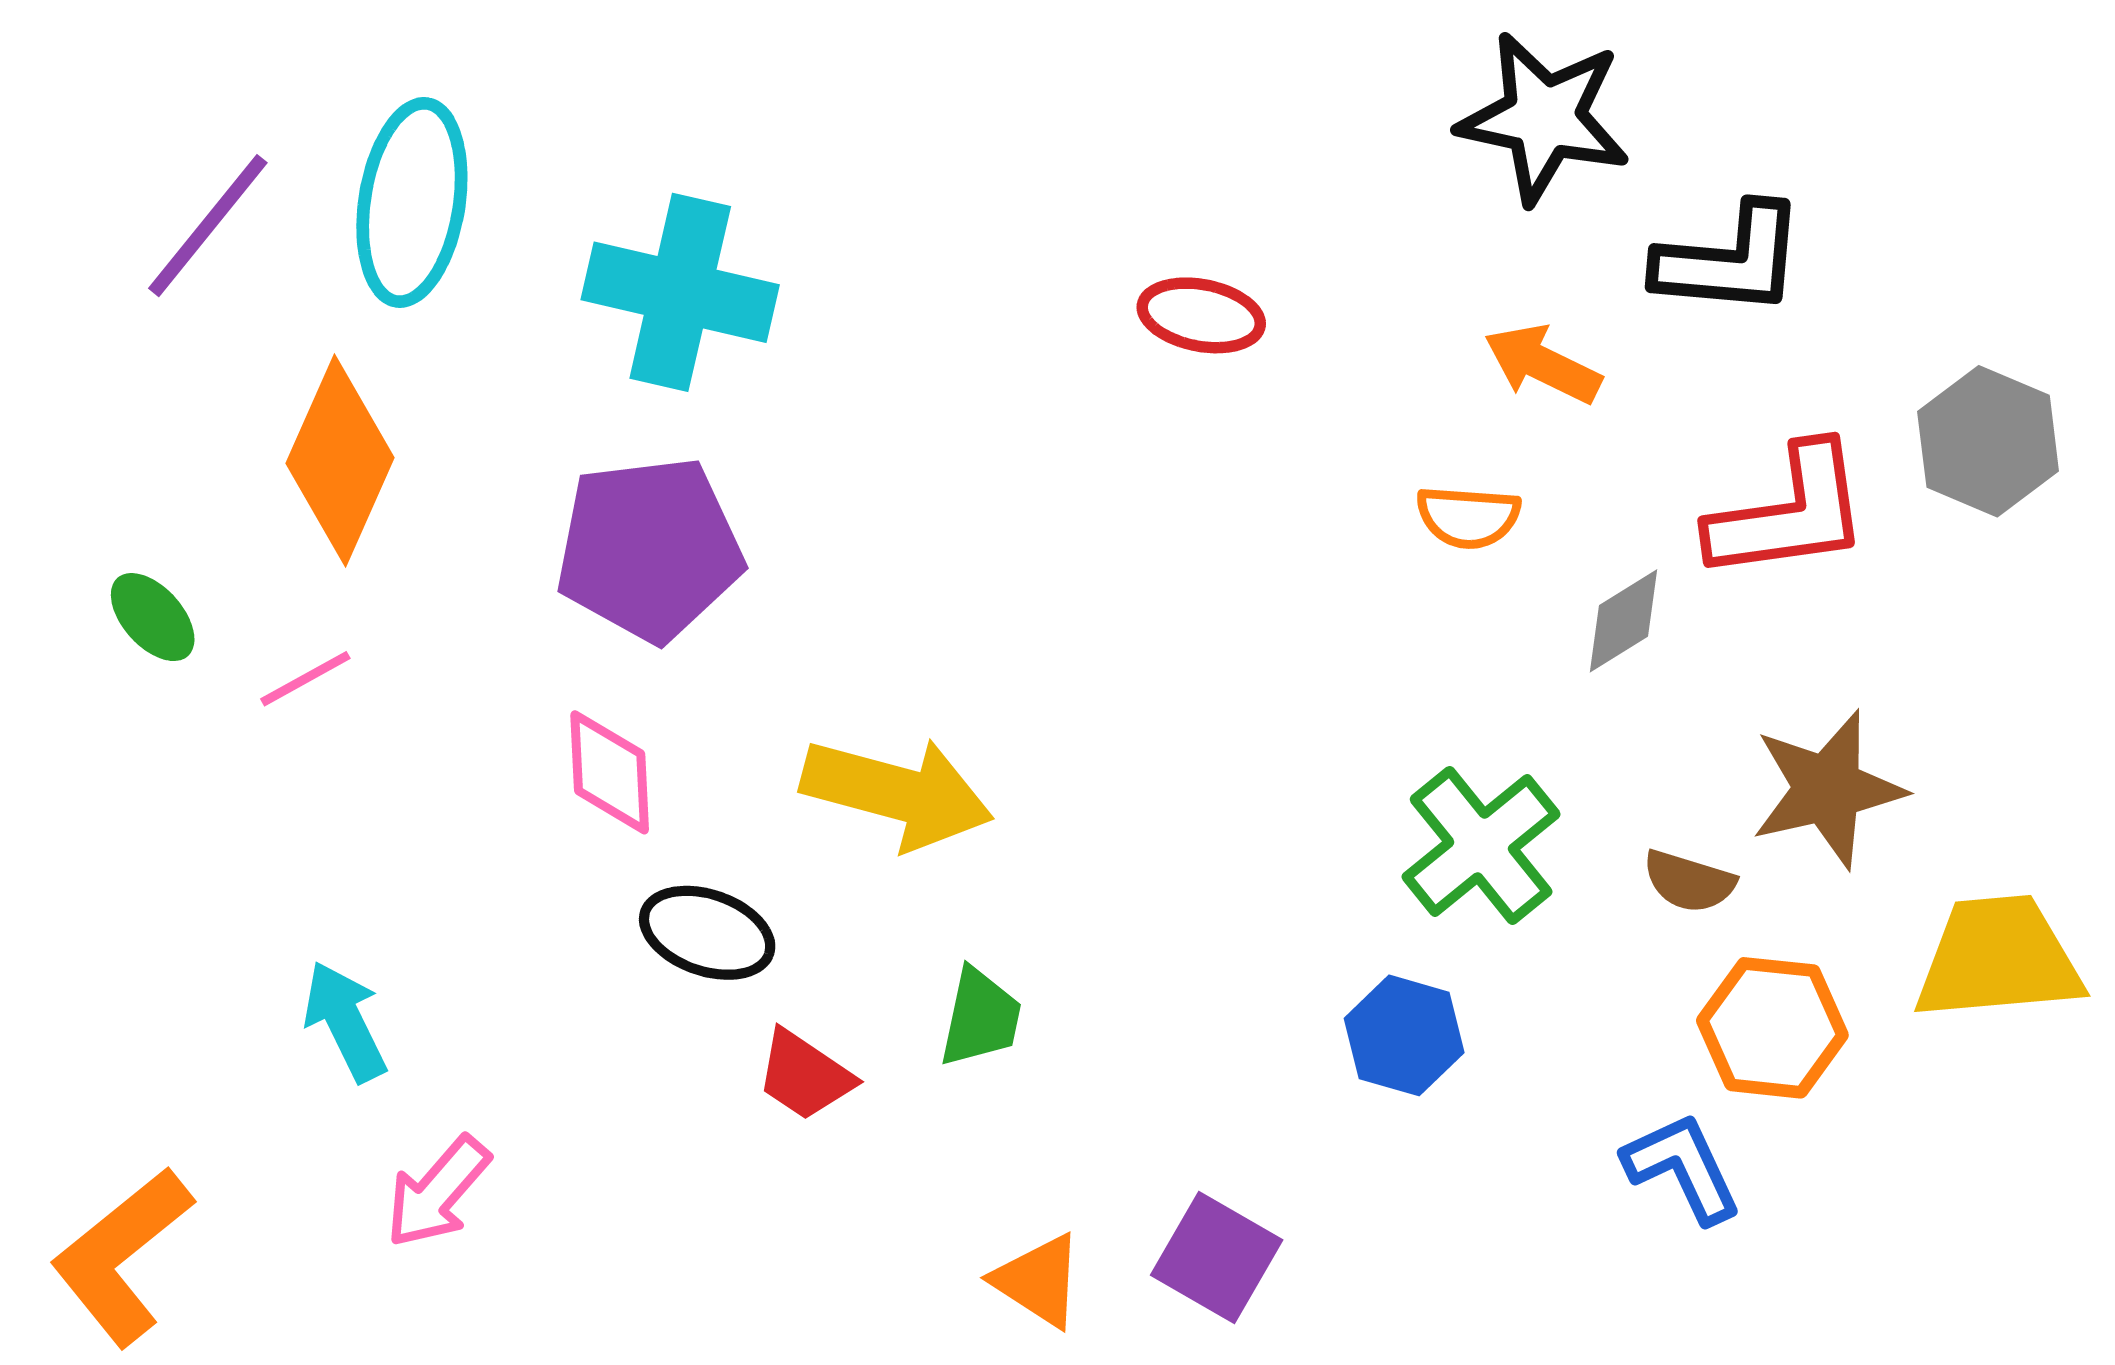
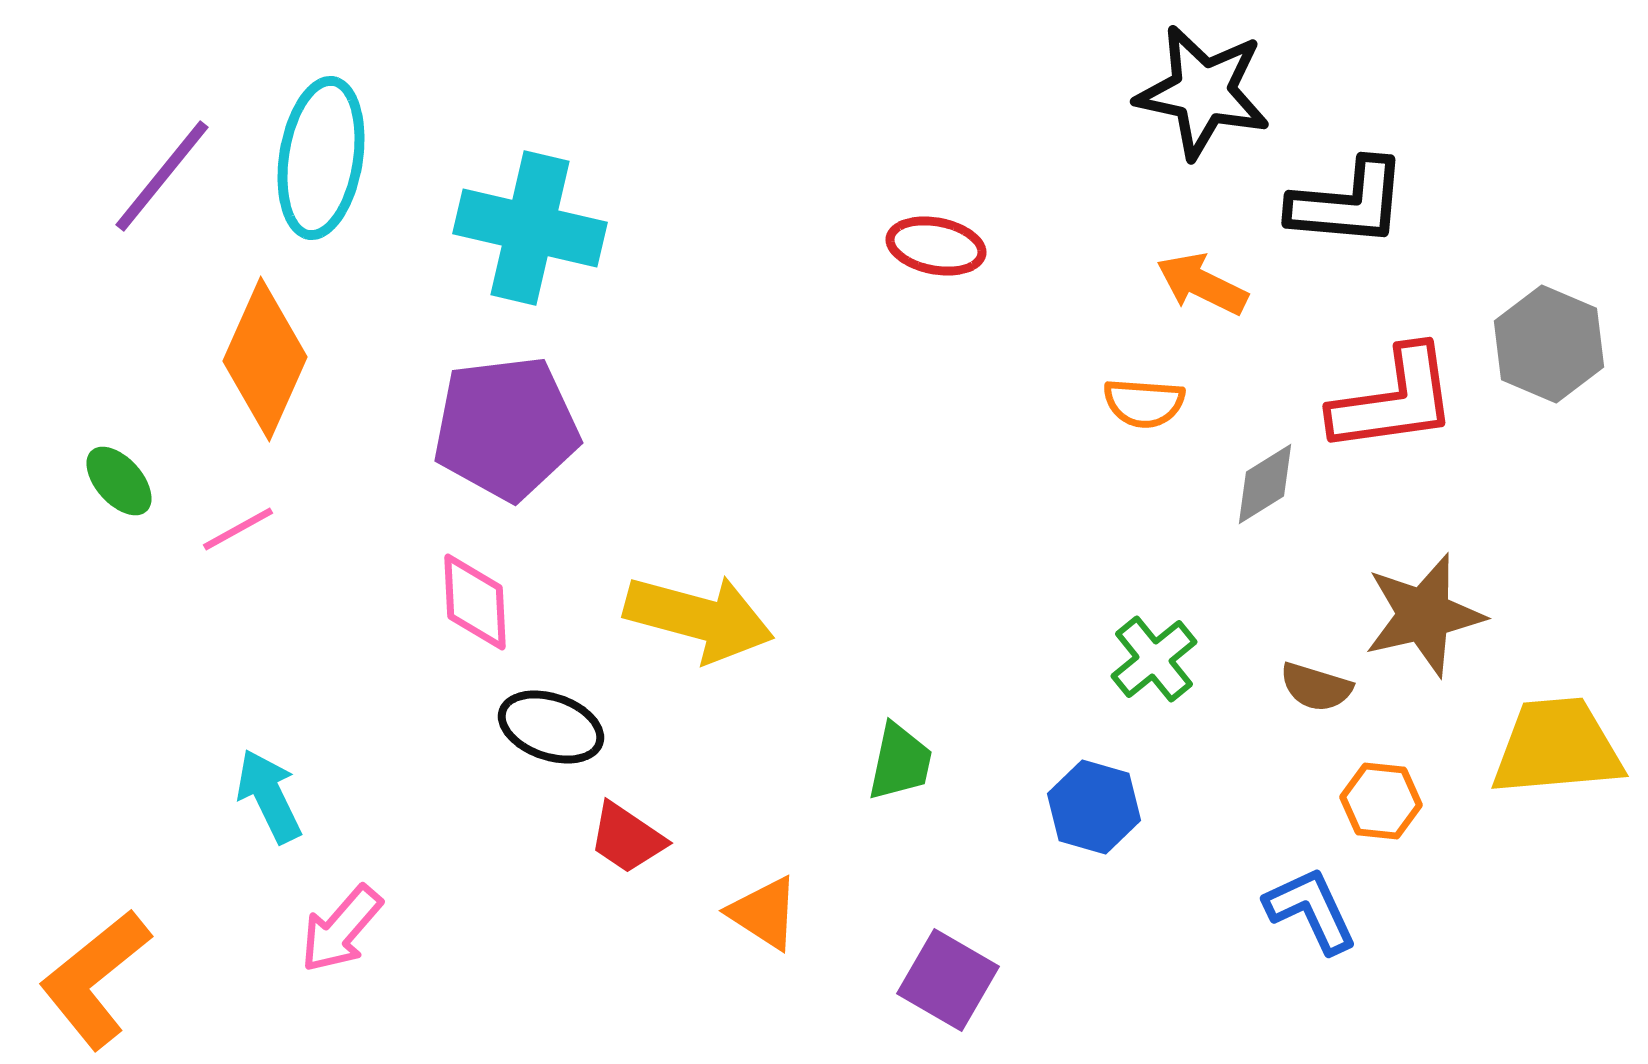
green cross: (1481, 846) -> (1154, 659), size x0.7
green trapezoid: (980, 1017) -> (900, 762), moved
orange hexagon: (1772, 1028) -> (1381, 801), size x0.7
orange triangle: (1038, 1281) -> (764, 913), moved

